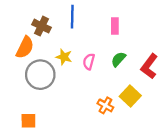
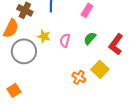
pink rectangle: (115, 26) -> (87, 10), turned 32
orange square: (28, 121) -> (14, 90), turned -32

